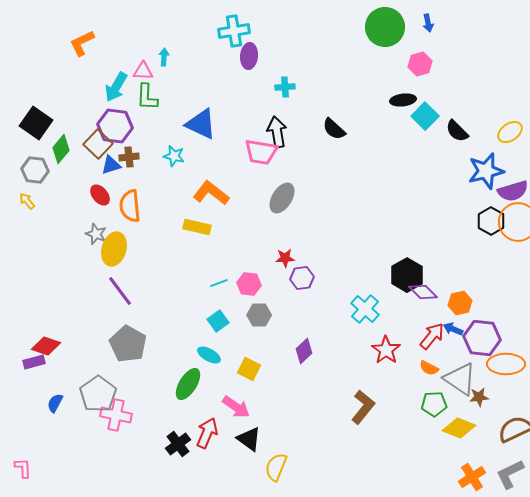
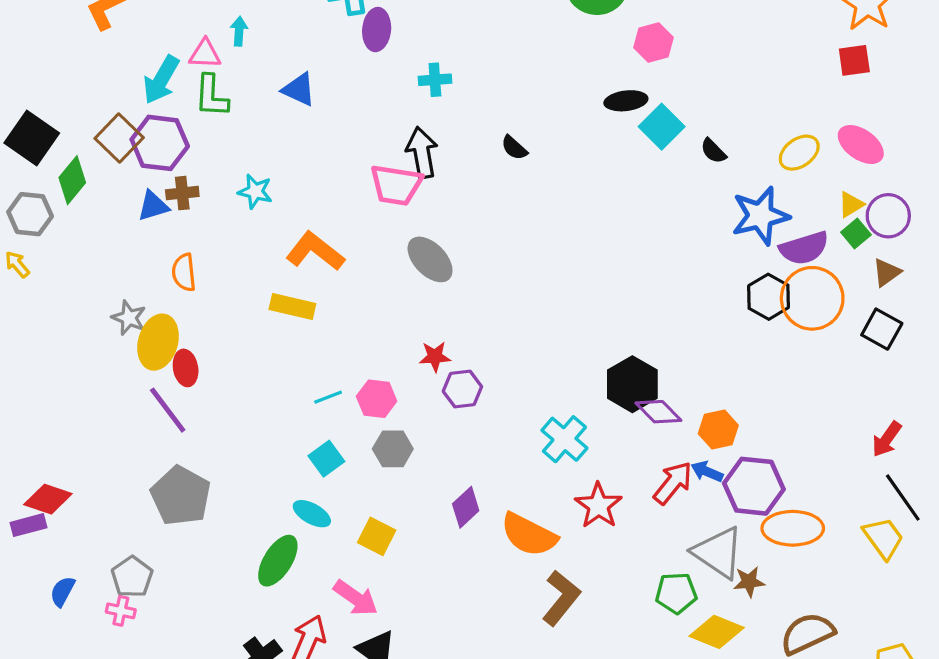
blue triangle: (201, 124) -> (299, 89), moved, size x0.7
black semicircle: (334, 129) -> (514, 148), size x0.7
black semicircle: (457, 131) -> (713, 151), size x0.7
brown square: (98, 144) -> (119, 138), moved
red ellipse: (100, 195) -> (186, 368), moved, turned 30
gray ellipse: (282, 198) -> (430, 259), turned -76
orange semicircle: (130, 206) -> (184, 272), size x0.7
orange semicircle: (429, 368) -> (529, 535), moved, size x1.8
gray pentagon: (98, 394) -> (132, 577), size x0.7
pink cross: (116, 415) -> (121, 611), moved, size x0.6

